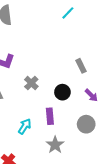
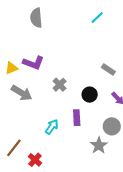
gray rectangle: (81, 66) -> (108, 69), turned -32
gray star: (55, 145) -> (99, 145), moved

